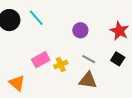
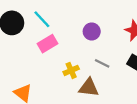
pink rectangle: (41, 60) -> (47, 44), moved
brown triangle: (88, 80) -> (89, 88), moved

